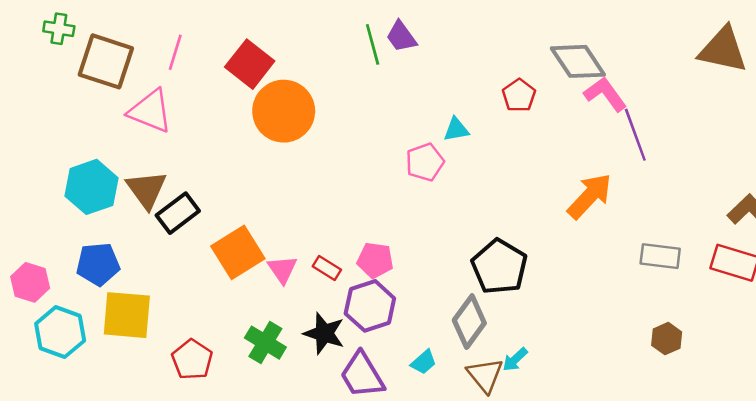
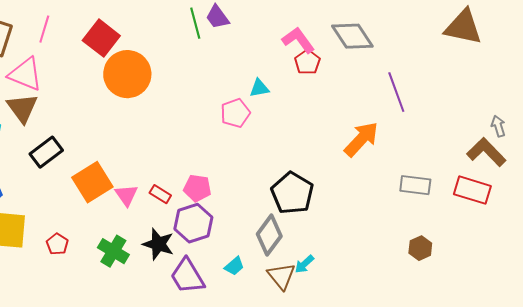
pink L-shape: (605, 94) -> (298, 40), moved
brown triangle: (146, 190) -> (22, 108), moved
red pentagon: (192, 360) -> (57, 244), moved, size x0.7

